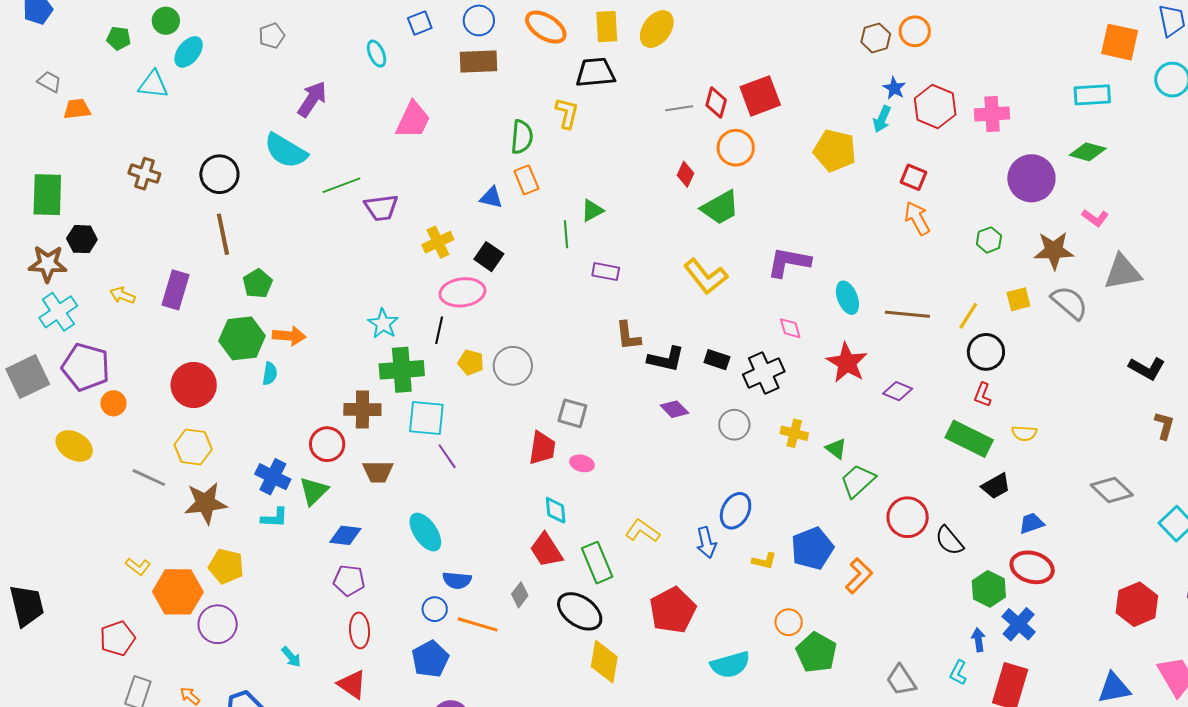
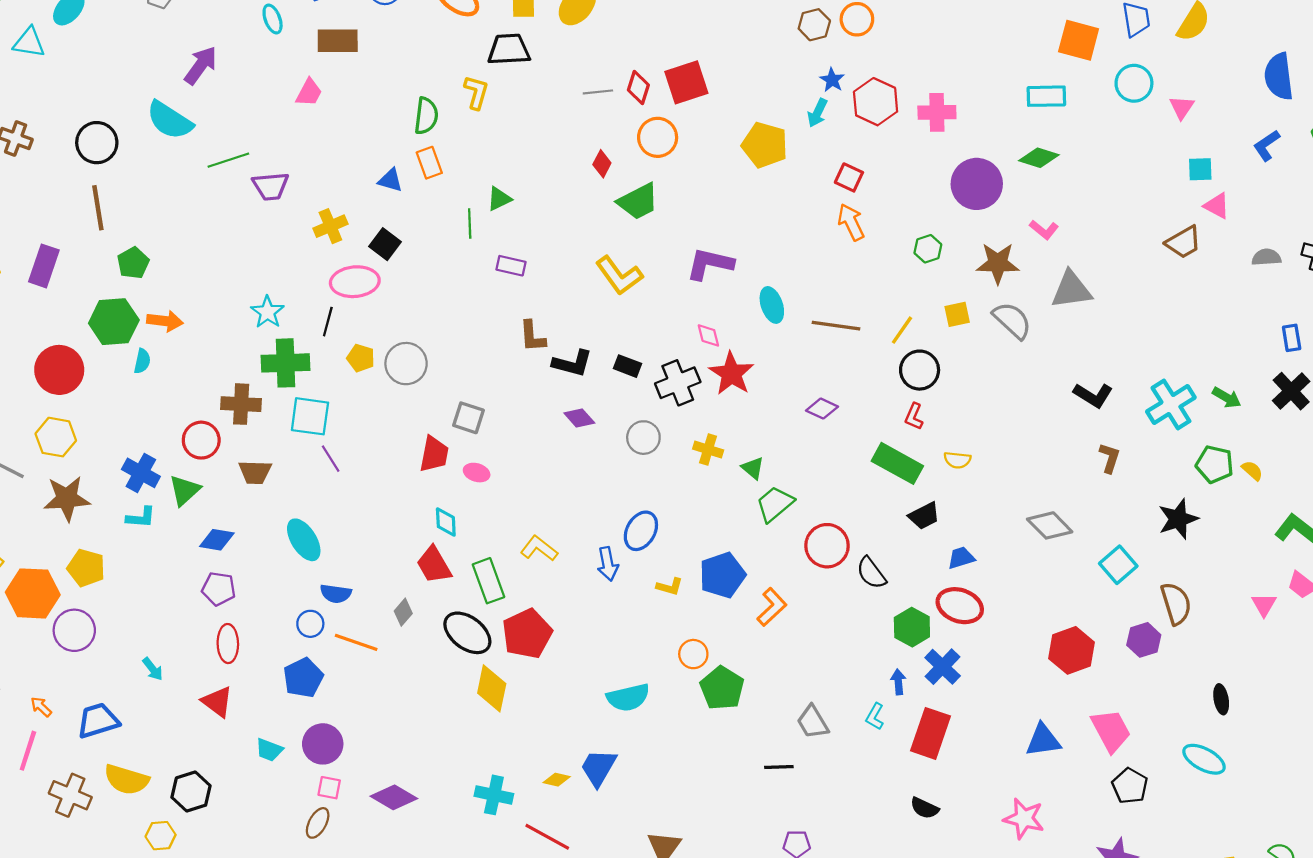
brown rectangle: (478, 61) -> (338, 41), moved
pink trapezoid: (413, 120) -> (309, 93), size x0.7
red star: (847, 363) -> (731, 374), moved
red pentagon: (673, 610) -> (527, 634), moved

